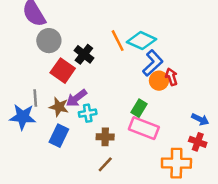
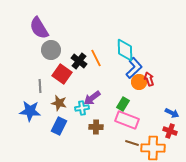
orange line: (118, 41) -> (96, 58), moved
cyan diamond: (141, 41) -> (125, 50), turned 65
gray line: (35, 98) -> (40, 86), moved
purple arrow: (76, 98) -> (92, 98), moved
brown line: (105, 164) -> (132, 143), moved, turned 64

